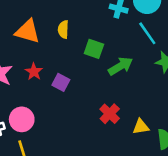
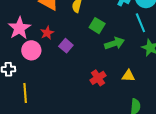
pink circle: (22, 119) -> (31, 50), moved
yellow triangle: (141, 127) -> (128, 76), moved

